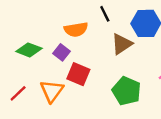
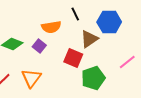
red square: (78, 74) -> (73, 58), moved
green pentagon: (127, 91) -> (93, 78), turned 30

